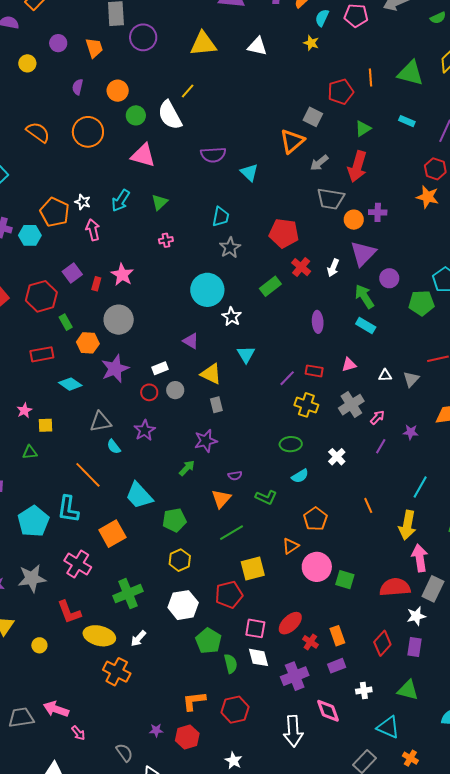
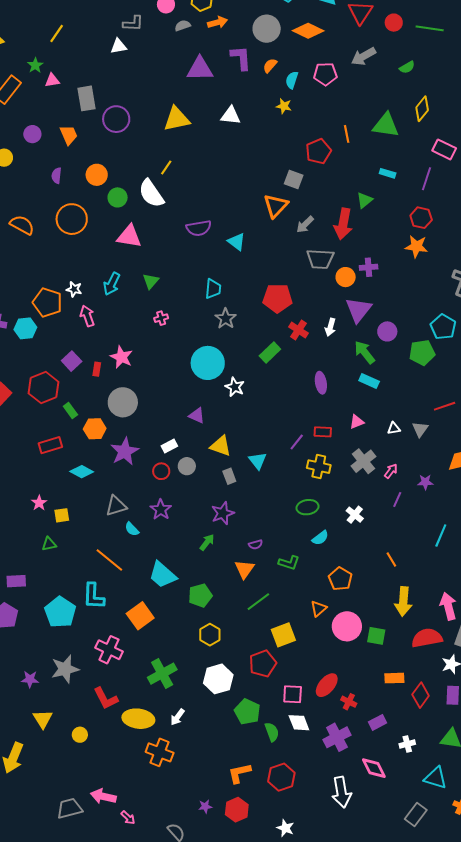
green triangle: (363, 128) -> (365, 200), moved
cyan triangle: (246, 354) -> (258, 461), moved
yellow arrow: (407, 525) -> (403, 601), moved
orange rectangle: (337, 636) -> (394, 678), moved, turned -66

